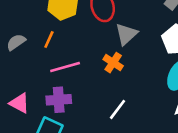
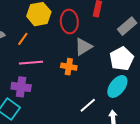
orange cross: (113, 63) -> (69, 67), turned -35
white line: (117, 109) -> (88, 105), moved

